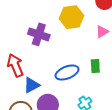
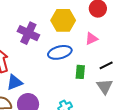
blue ellipse: (67, 73) -> (60, 52), moved

